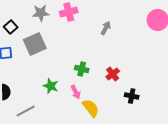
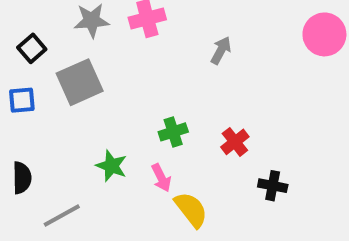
green cross: (82, 69) -> (173, 132), turned -32

